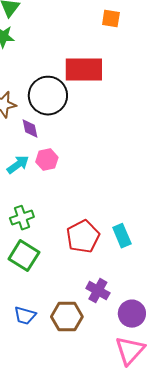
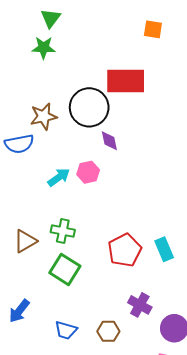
purple diamond: (30, 129) -> (109, 141), moved
green cross: (22, 218) -> (63, 231), turned 30
brown hexagon: (67, 317) -> (108, 331), size x0.7

